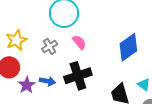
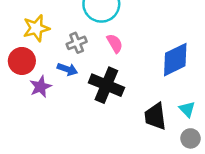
black cross: (78, 76) -> (106, 85), turned 32
blue arrow: (47, 81) -> (67, 69), moved

